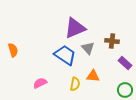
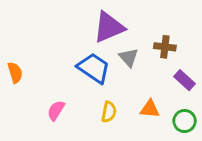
orange semicircle: (13, 50) -> (15, 73), moved
orange triangle: (93, 76) -> (150, 109), moved
pink semicircle: (40, 83) -> (56, 110), turned -32

